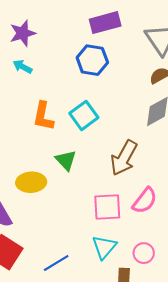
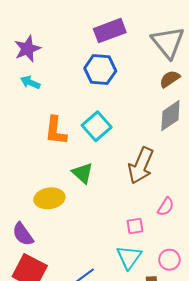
pink semicircle: (145, 201) -> (166, 207), size x0.7
pink square: (107, 207) -> (135, 226), moved, size x0.6

